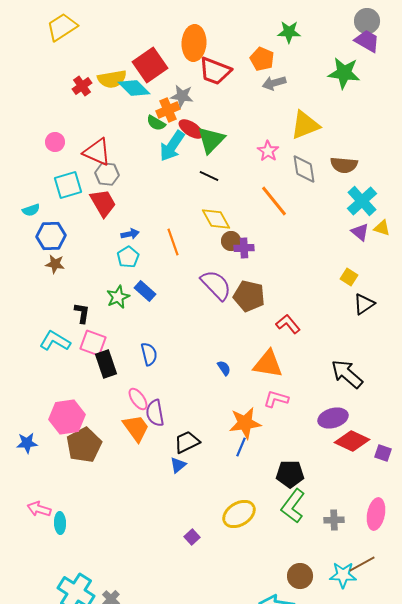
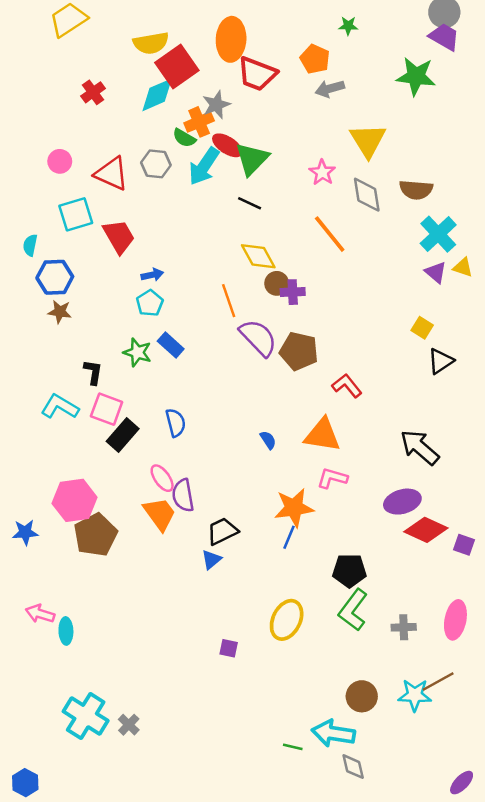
green star: (289, 32) -> (348, 26), size x0.7
yellow semicircle: (112, 79) -> (151, 43), moved
cyan diamond: (134, 88) -> (157, 95), turned -68
gray star: (182, 96) -> (216, 105), turned -30
yellow triangle: (305, 125) -> (368, 140), turned -40
gray hexagon: (107, 174) -> (156, 164), moved
cyan semicircle: (31, 210) -> (30, 245), turned 120
orange line: (173, 242) -> (229, 301), moved
green star: (118, 297) -> (137, 352), turned -30
black rectangle: (106, 364) -> (123, 435), turned 60
yellow ellipse: (239, 514) -> (287, 620), turned -32
purple square: (192, 537) -> (229, 648), turned -35

